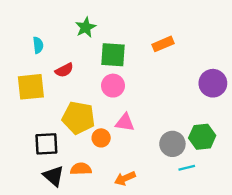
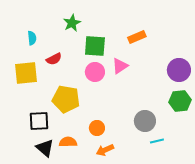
pink triangle: (125, 122) -> (120, 66), moved, turned -42
green hexagon: (202, 137) -> (180, 101), moved
orange circle: (101, 138) -> (97, 128), moved

